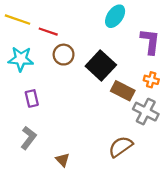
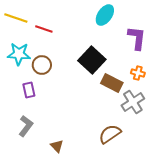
brown circle: (64, 55) -> (42, 65), moved
gray cross: (146, 112) -> (133, 102), turned 30

